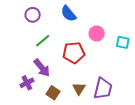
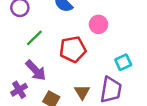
cyan square: (123, 42) -> (123, 62), moved, turned -32

